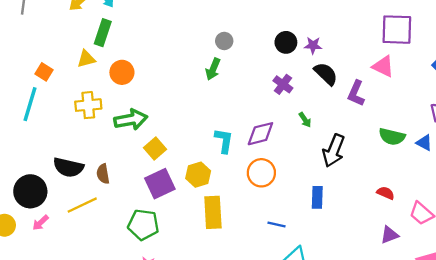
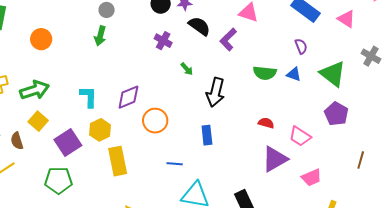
orange circle: (122, 72) -> (41, 39), moved
purple L-shape: (356, 93) -> (228, 39), turned 30
purple diamond: (260, 134) -> (128, 97), moved
cyan L-shape: (224, 141) -> (88, 97), moved
yellow square: (155, 149) -> (38, 121), moved
purple triangle: (389, 235) -> (275, 159), size x1.6

